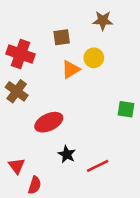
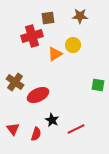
brown square: (62, 37) -> (48, 18), moved
red cross: (20, 54) -> (32, 36), moved, turned -35
brown cross: (17, 91) -> (15, 82), moved
red semicircle: (35, 185) -> (36, 134), moved

